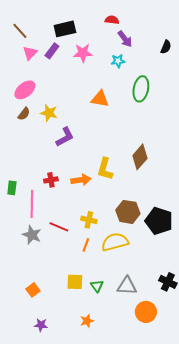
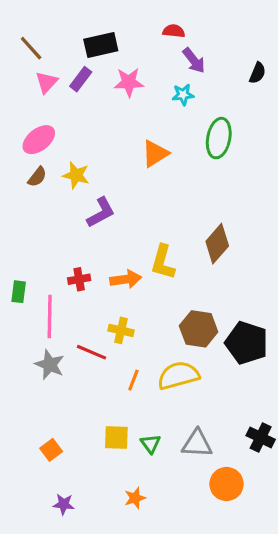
orange triangle: (100, 99) -> (155, 154), turned -42
yellow cross: (89, 220) -> (121, 330), moved

